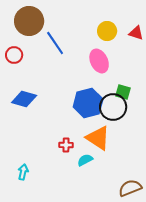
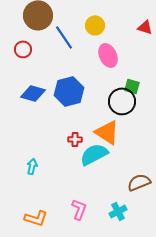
yellow circle: (107, 31) -> (95, 25), moved
blue hexagon: (88, 103) -> (69, 91), moved
cyan semicircle: (85, 160) -> (94, 154), size x1.8

